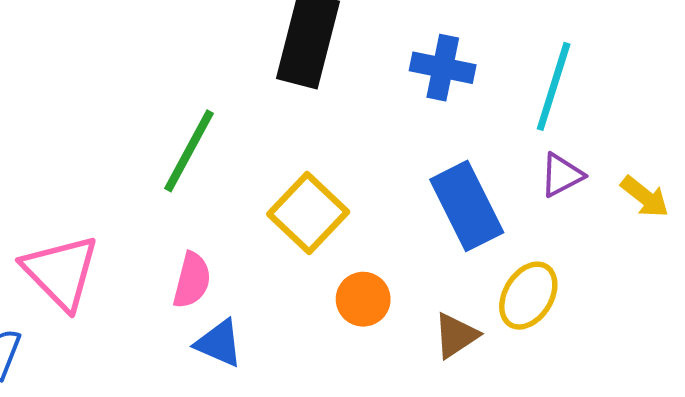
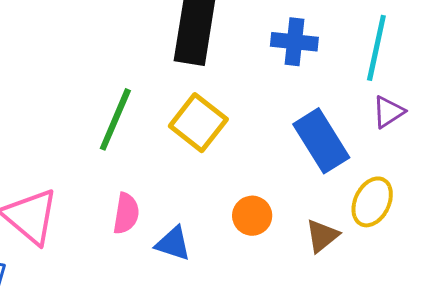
yellow square: (308, 213) -> (198, 123), moved
blue triangle: (219, 343) -> (173, 244), moved

